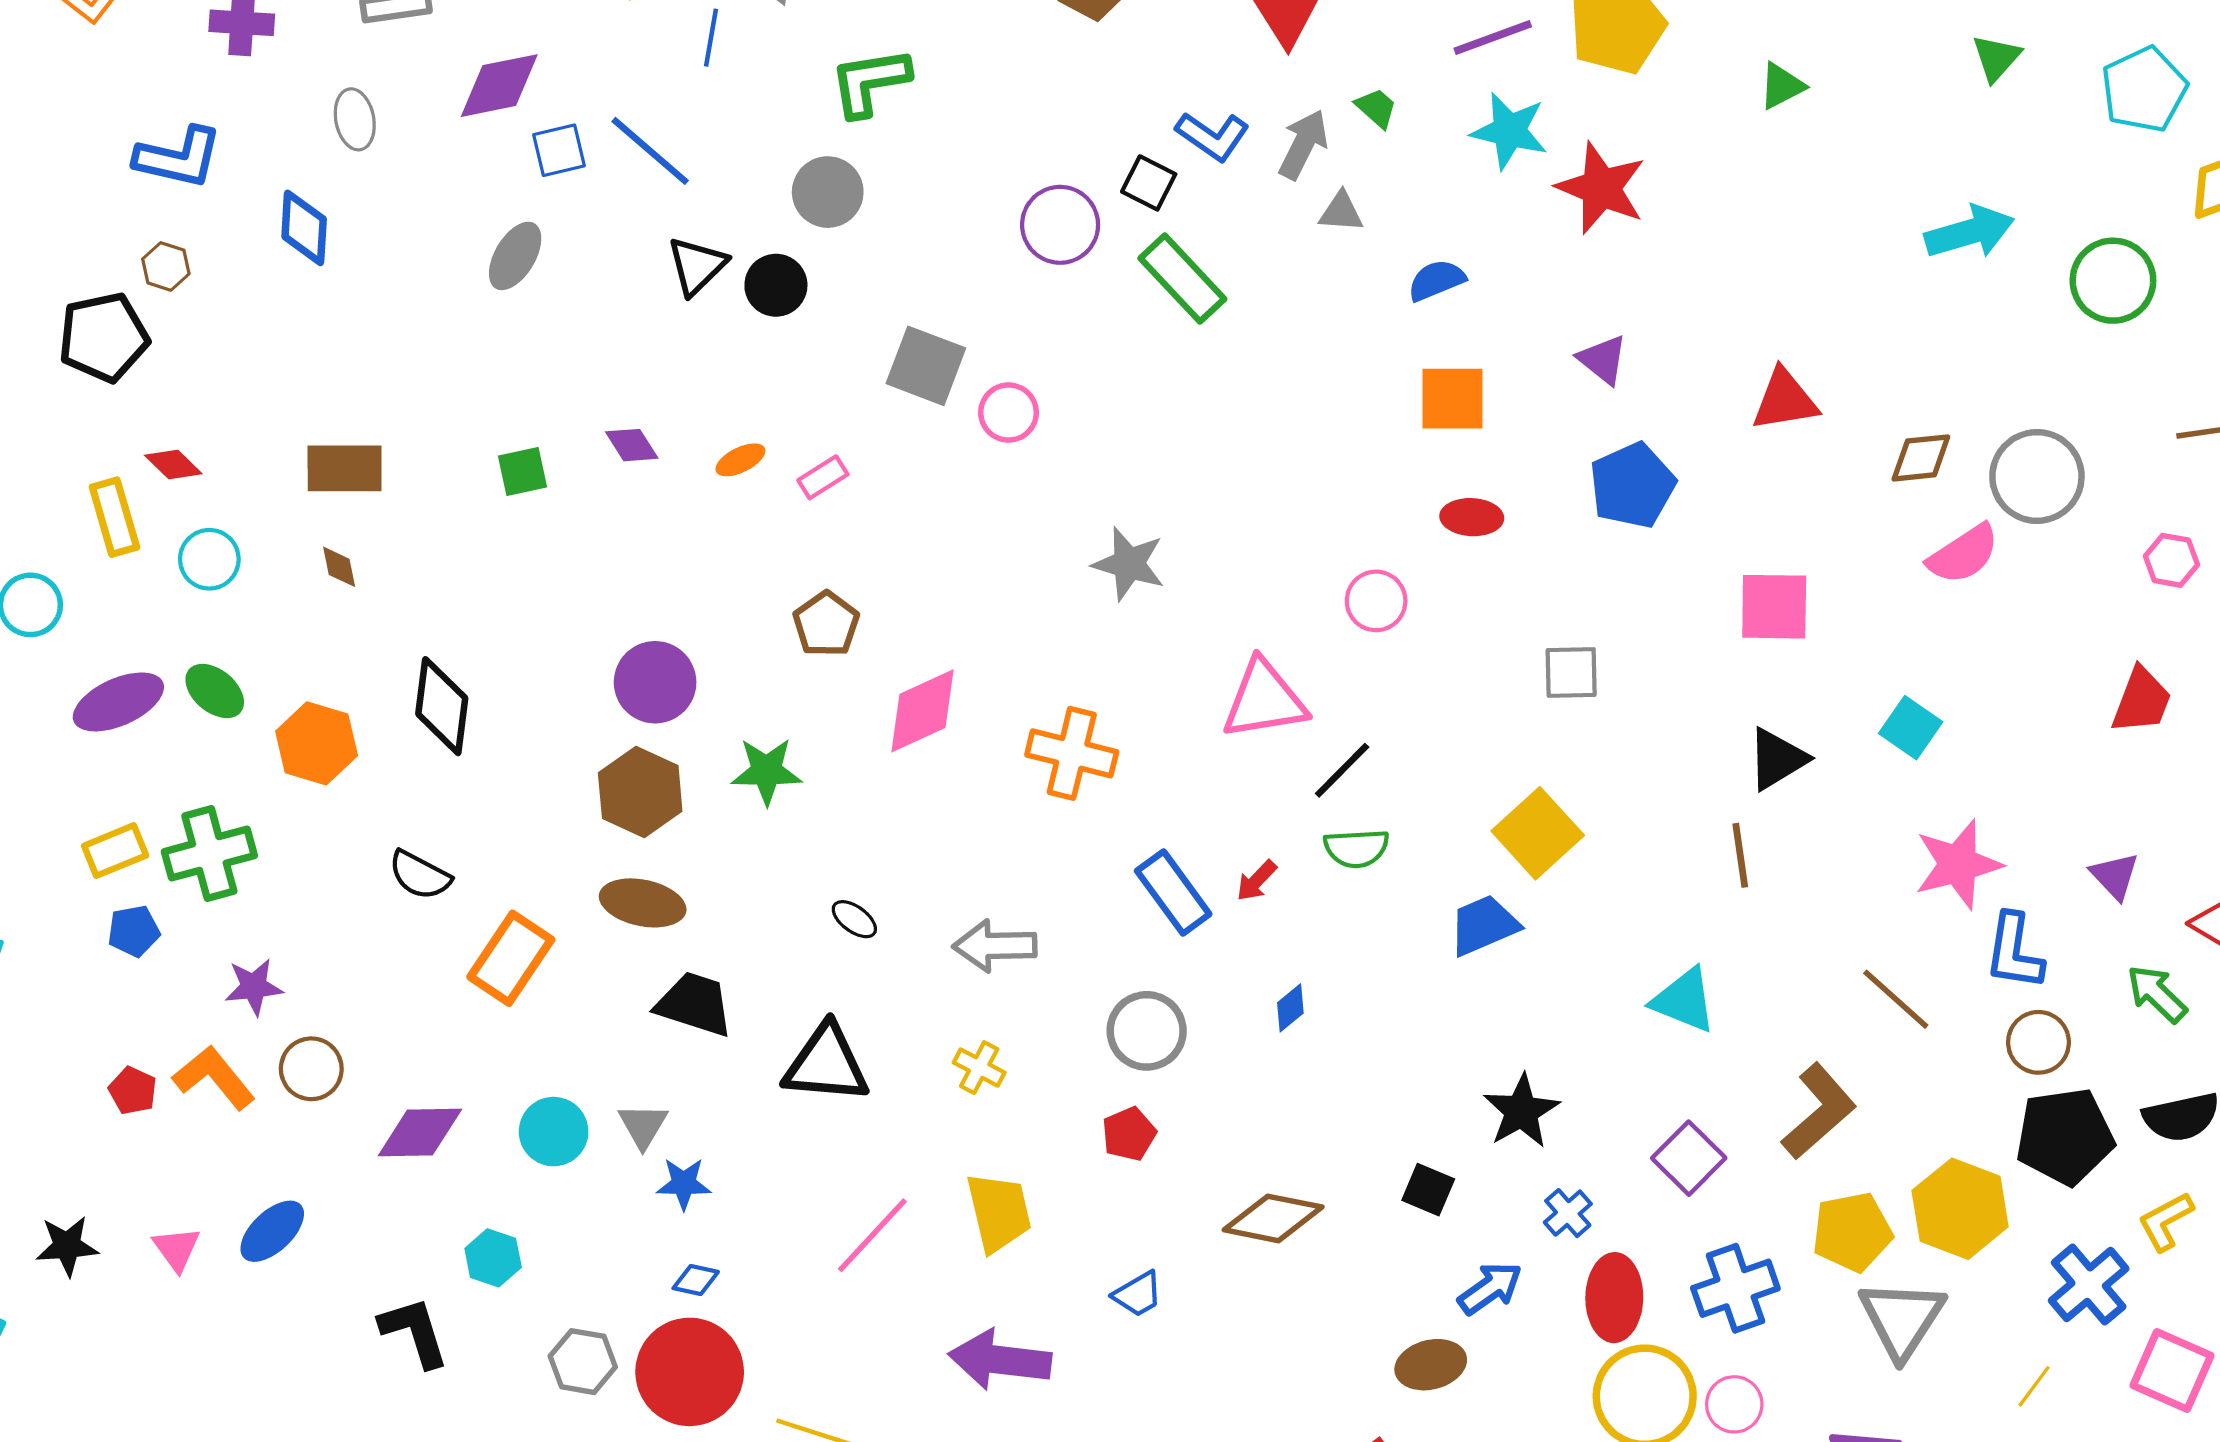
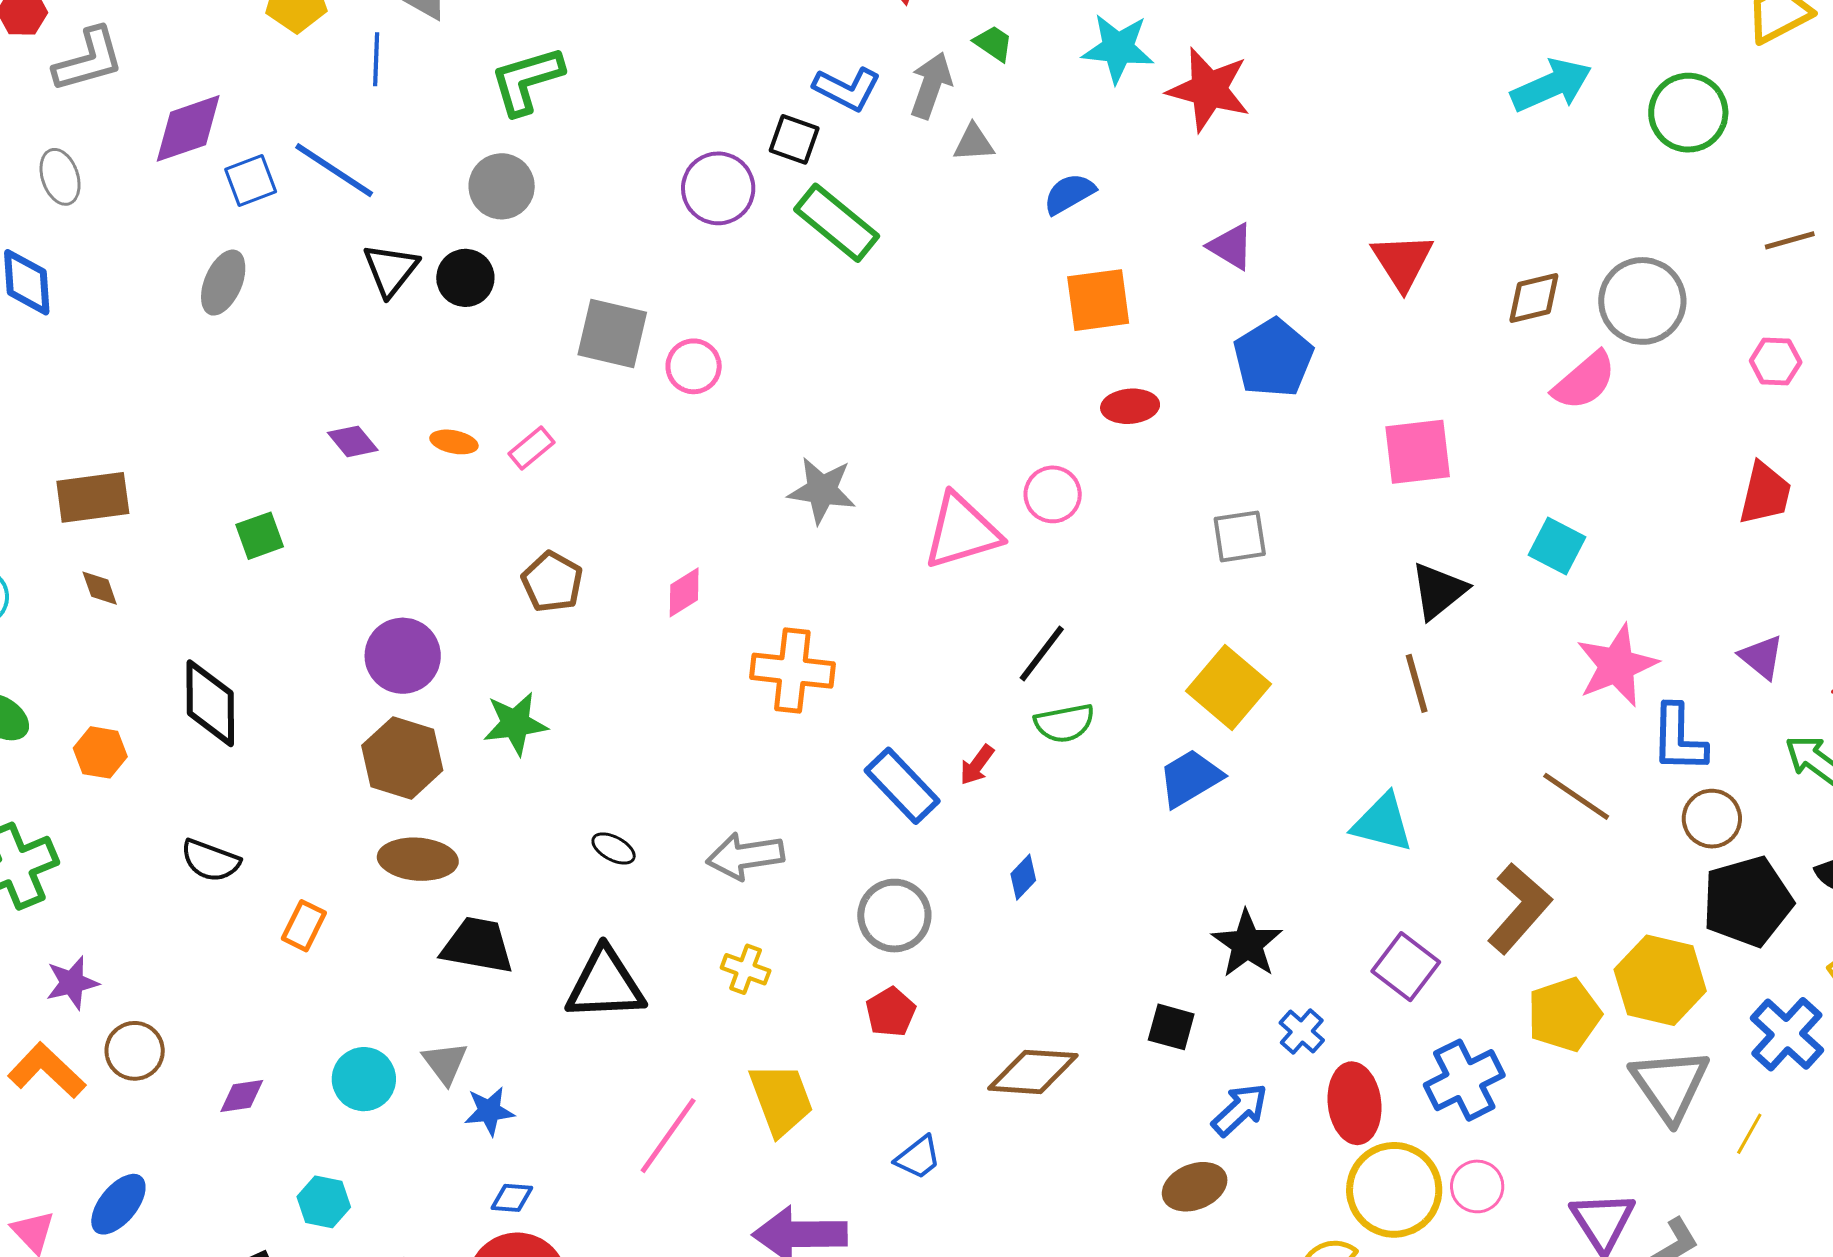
red triangle: (1785, 400) -> (1402, 261), turned -46
orange ellipse: (740, 460) -> (454, 442), turned 45
green square: (522, 471) -> (260, 536), moved
pink triangle: (1264, 700) -> (962, 531), moved
pink diamond: (922, 711) -> (684, 592), moved, size x0.6
orange hexagon: (317, 743) -> (100, 752), size x0.7
orange rectangle: (511, 958) -> (304, 926), size x0.6
purple diamond: (420, 1132) -> (242, 1096), size x0.6
gray triangle: (1902, 1319) -> (1670, 1085), moved

